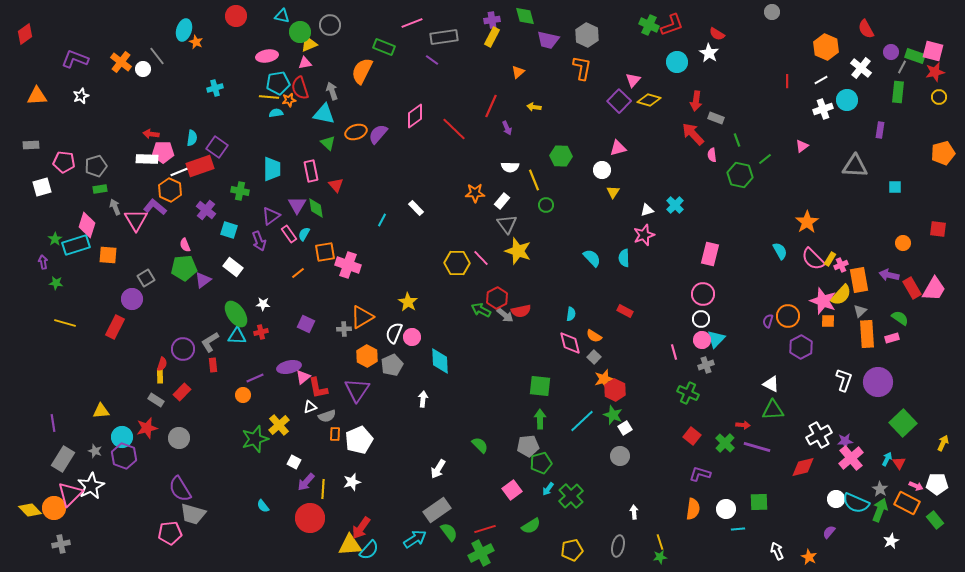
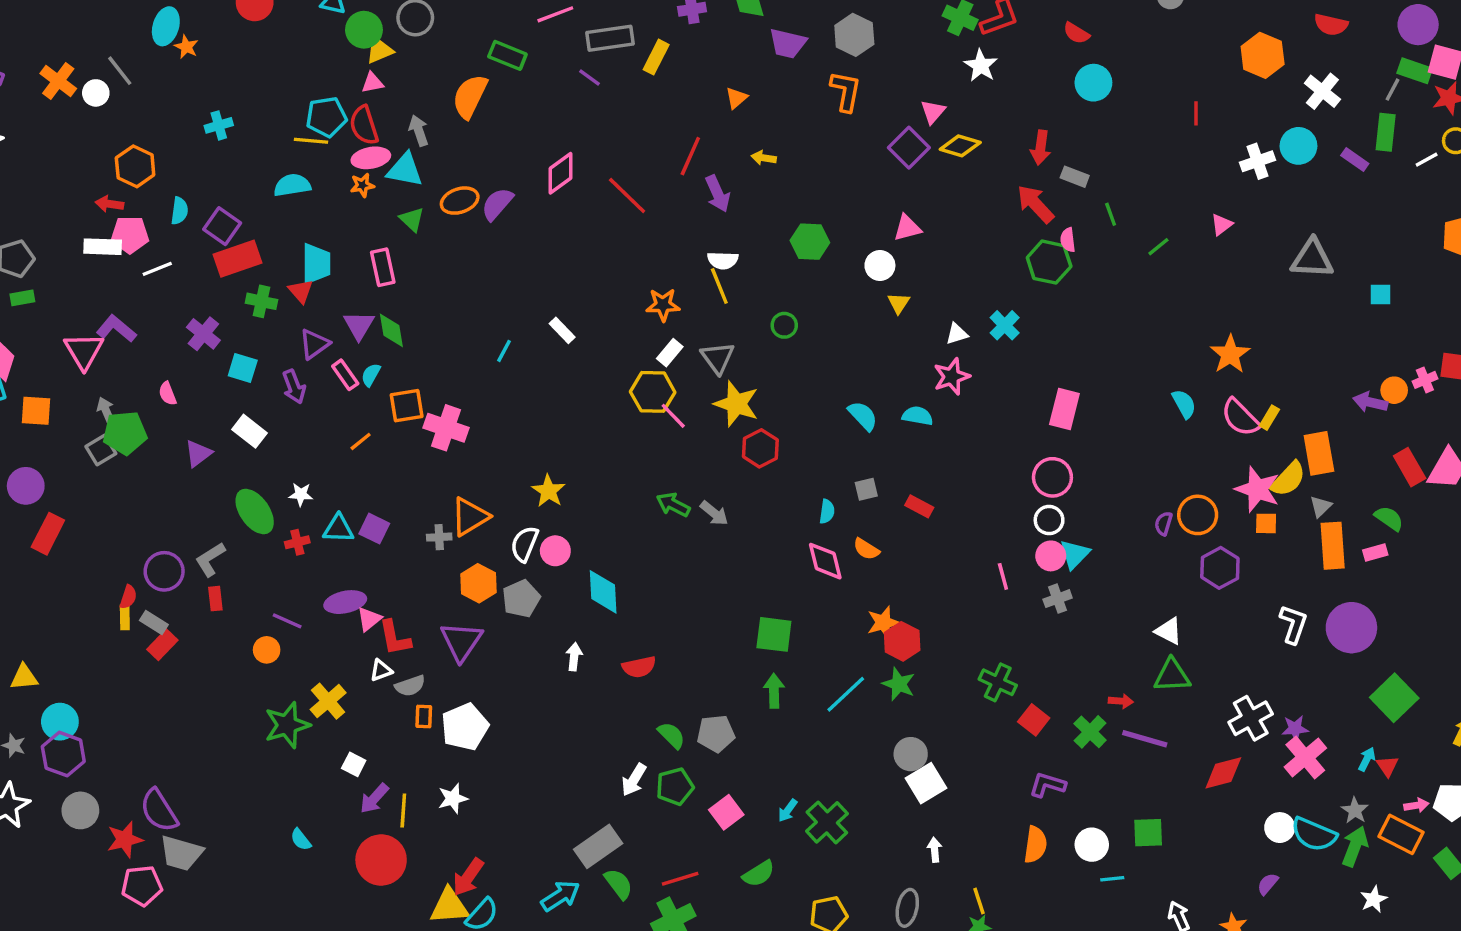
red semicircle: (866, 29) -> (1331, 25), turned -48
yellow rectangle: (492, 37) -> (656, 57), moved
purple circle: (891, 52) -> (1418, 25), moved, size x1.5
white star: (709, 53) -> (981, 66), moved
pink ellipse: (267, 56) -> (371, 158), moved
cyan circle: (677, 62) -> (1093, 83), moved
white line: (821, 80) -> (1427, 160), moved
orange star: (289, 100) -> (362, 185), moved
cyan semicircle: (276, 113) -> (292, 185), moved, size x1.5
purple arrow: (507, 128) -> (718, 194), size x1.5
purple rectangle: (880, 130) -> (1355, 160), moved, turned -63
red rectangle: (200, 166) -> (238, 259), moved
green hexagon: (740, 175) -> (1049, 262), moved
yellow line: (534, 180) -> (719, 286), moved
red triangle: (336, 185) -> (301, 291), moved
orange hexagon: (170, 190) -> (135, 166), moved
white rectangle: (502, 201) -> (670, 353), moved
gray arrow: (115, 207) -> (106, 411), moved
cyan semicircle: (624, 258) -> (918, 416), turned 102
yellow hexagon: (457, 263) -> (653, 392), moved
pink cross: (841, 265) -> (1425, 380), moved
green pentagon: (184, 268) -> (125, 433), moved
purple arrow: (889, 275) -> (1370, 402), moved
red hexagon: (497, 298) -> (760, 448), moved
purple circle: (132, 299) -> (26, 486), moved
red semicircle: (521, 311) -> (639, 667), moved
cyan triangle: (237, 336) -> (338, 529), moved
gray square: (594, 357) -> (866, 489), moved, turned 32
purple line: (255, 378) -> (287, 621), turned 48
green cross: (688, 393) -> (998, 682), moved
gray rectangle: (156, 400) -> (154, 623), moved
red star: (147, 428) -> (125, 840), moved
white square: (625, 428) -> (926, 783), moved, size x1.6
gray circle: (179, 438) -> (80, 810), moved
gray pentagon: (528, 446) -> (716, 734), moved
green pentagon: (541, 463) -> (675, 787), moved
white arrow: (438, 469) -> (634, 780), moved
pink arrow: (916, 486) -> (1416, 805), turned -32

